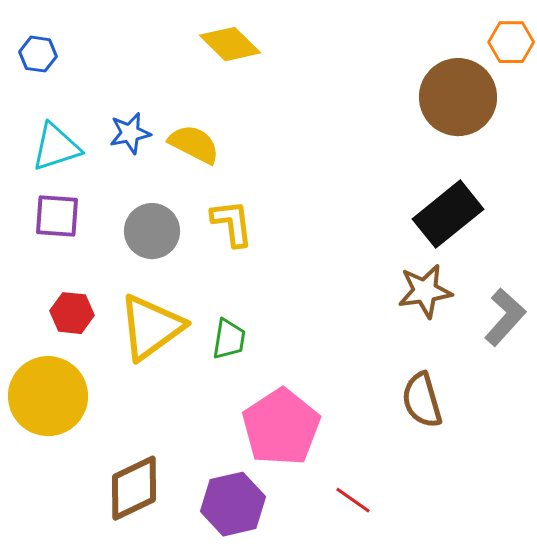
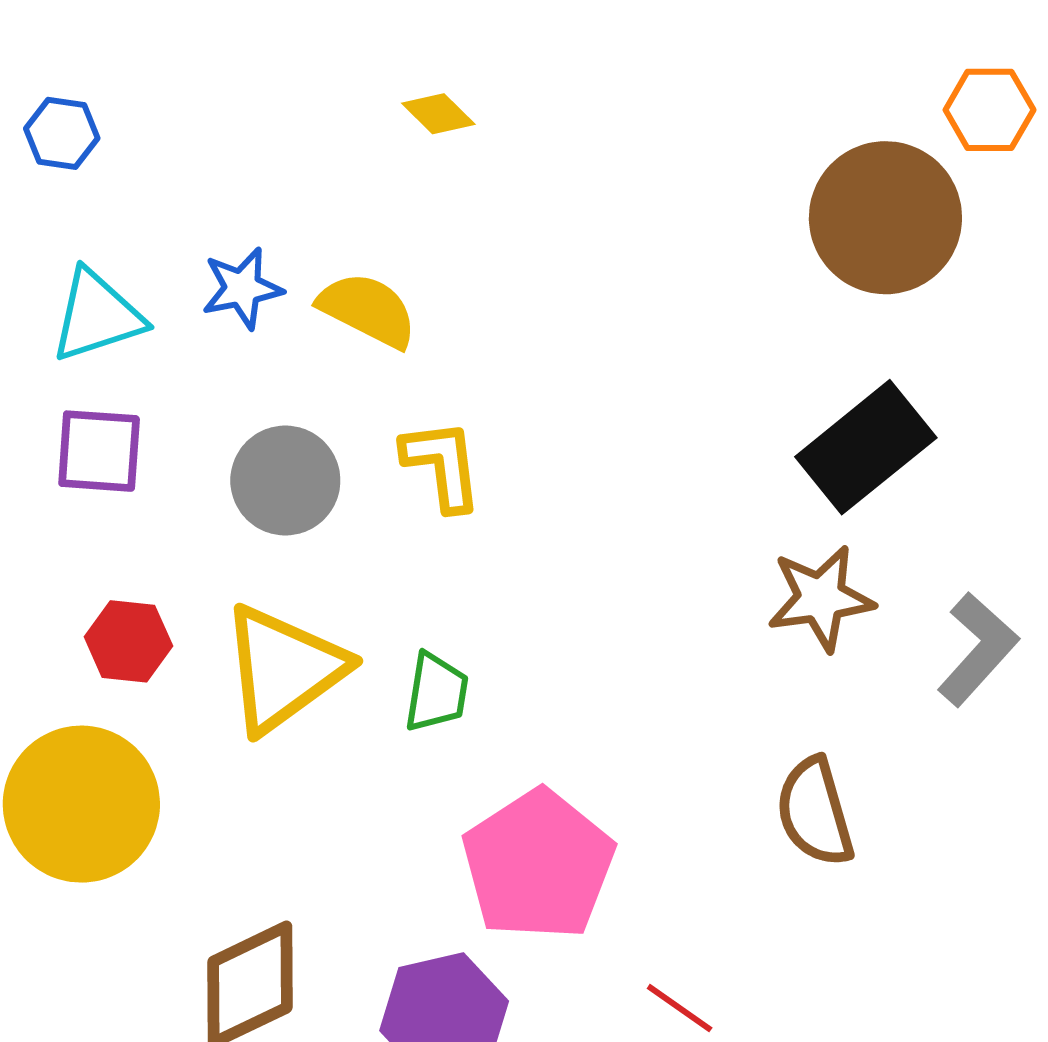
yellow diamond: (230, 44) -> (438, 114), size x0.6

